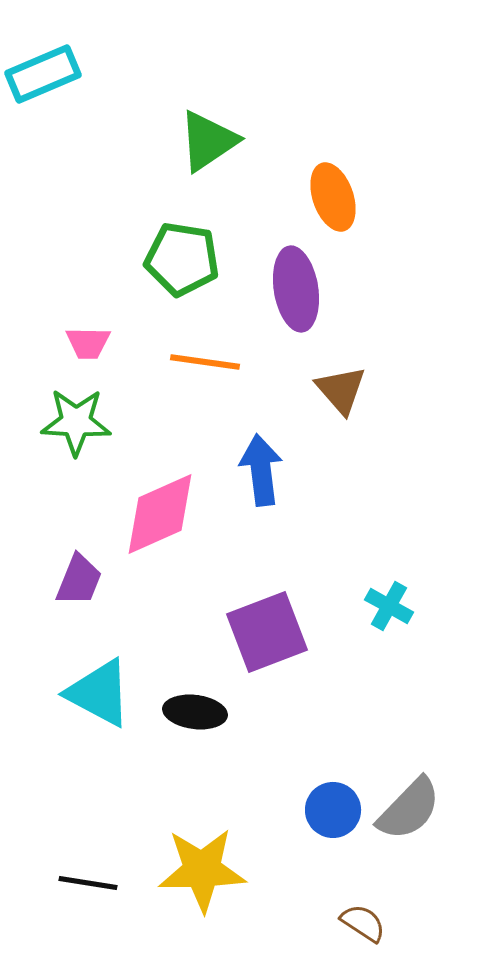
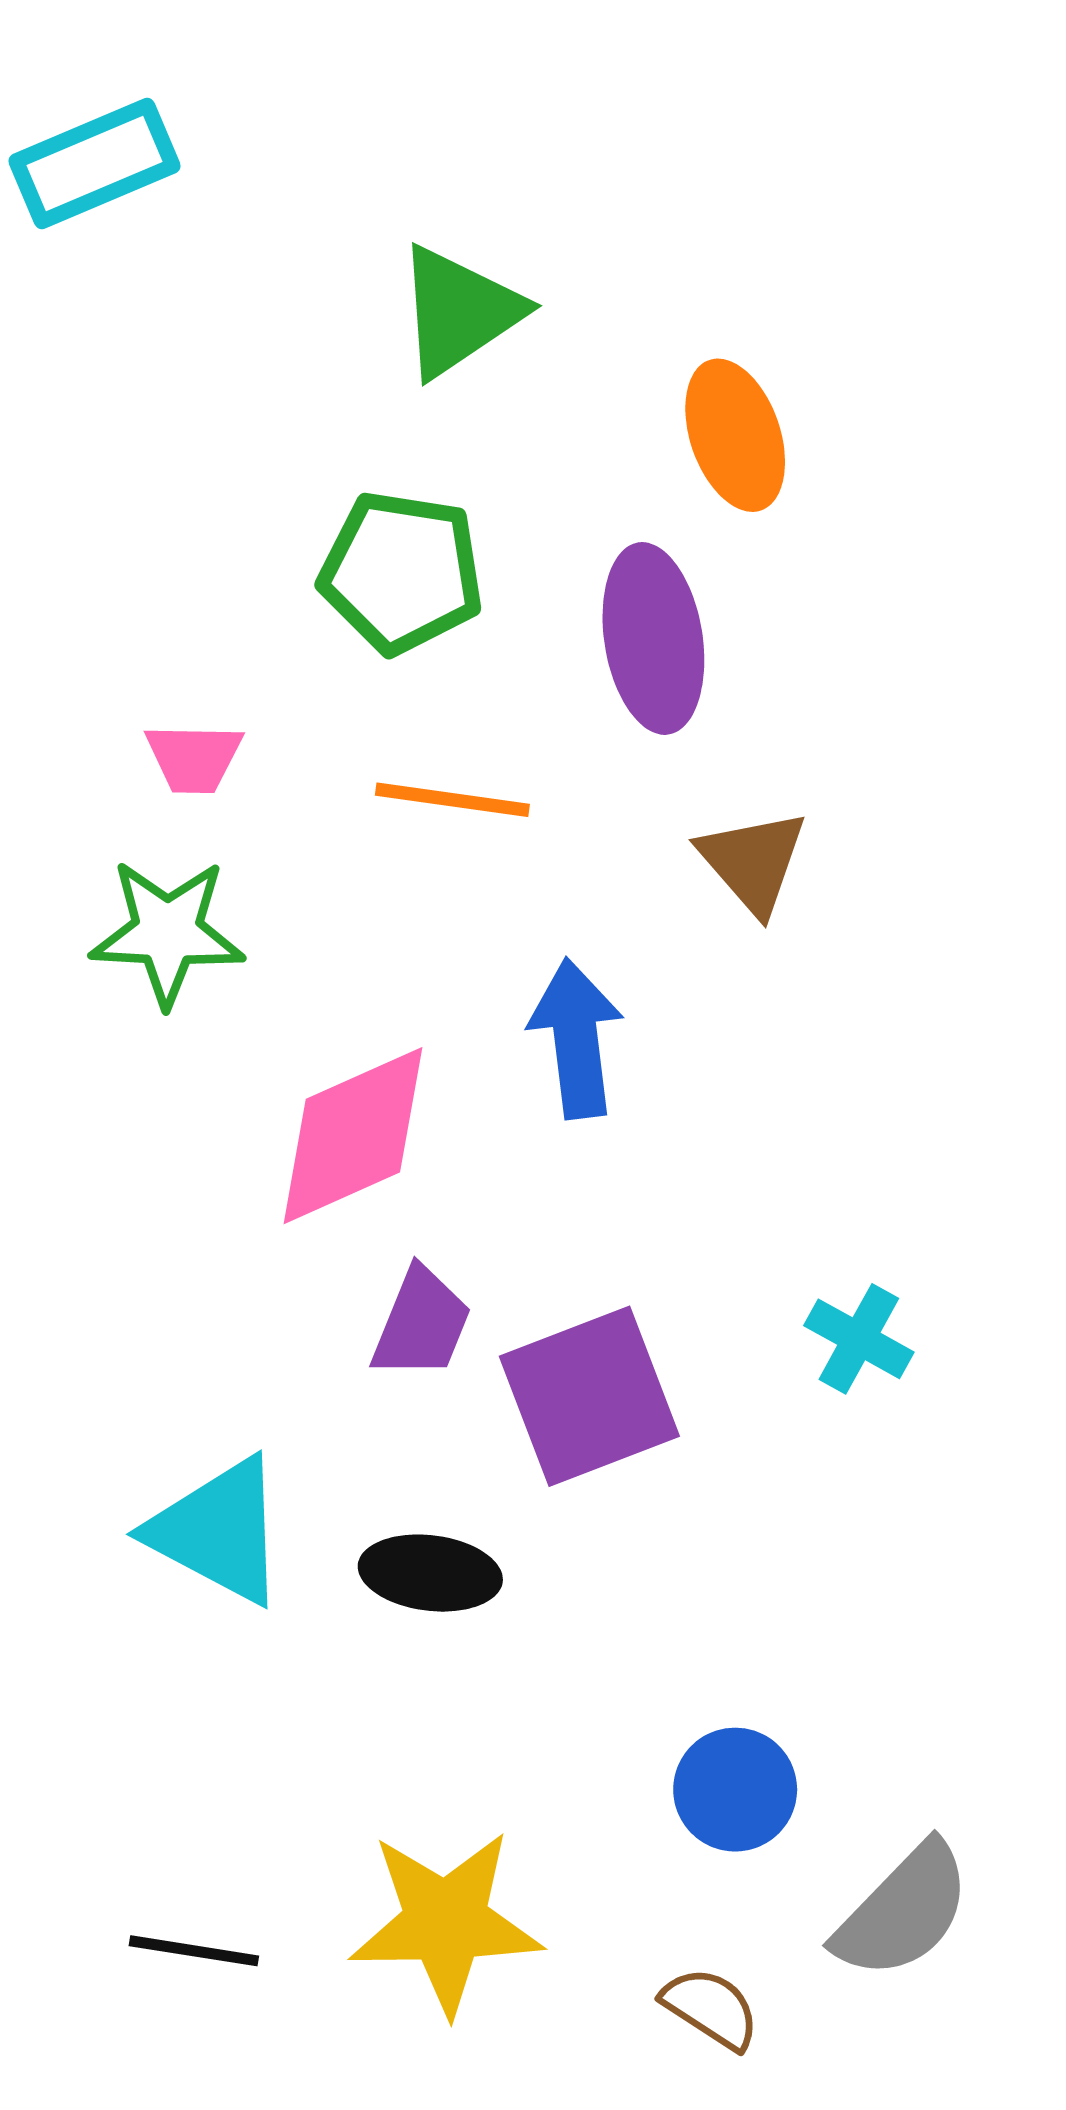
purple trapezoid: (79, 580) -> (421, 1323), moved
gray semicircle: (409, 809) -> (903, 1911), moved
brown semicircle: (363, 923) -> (711, 2008), moved

